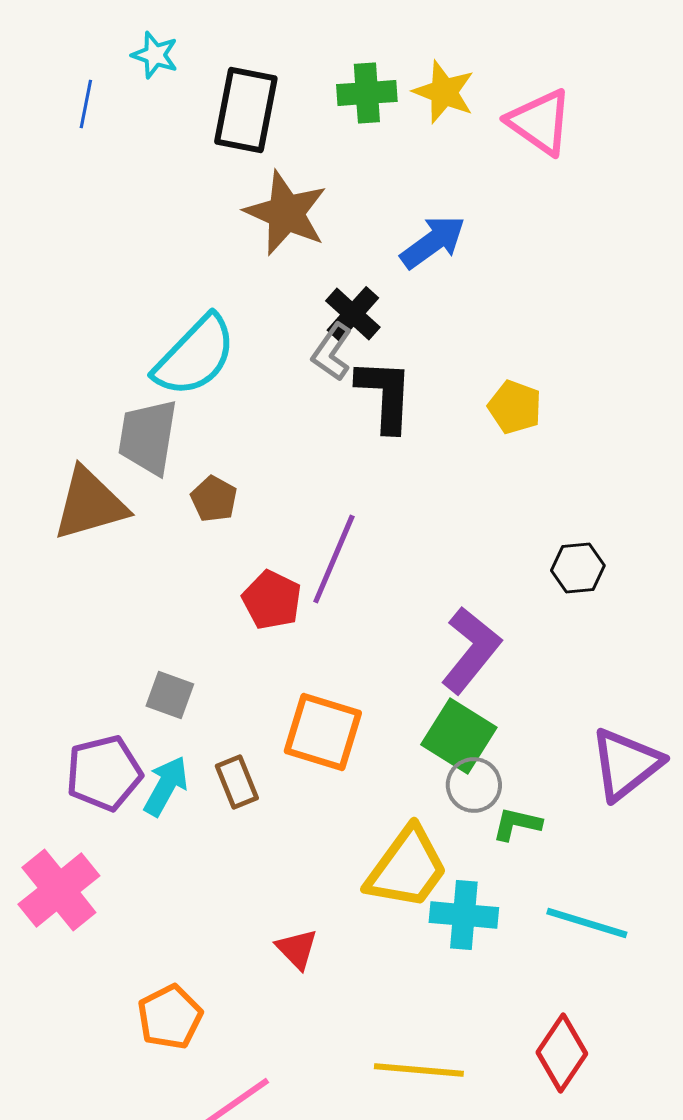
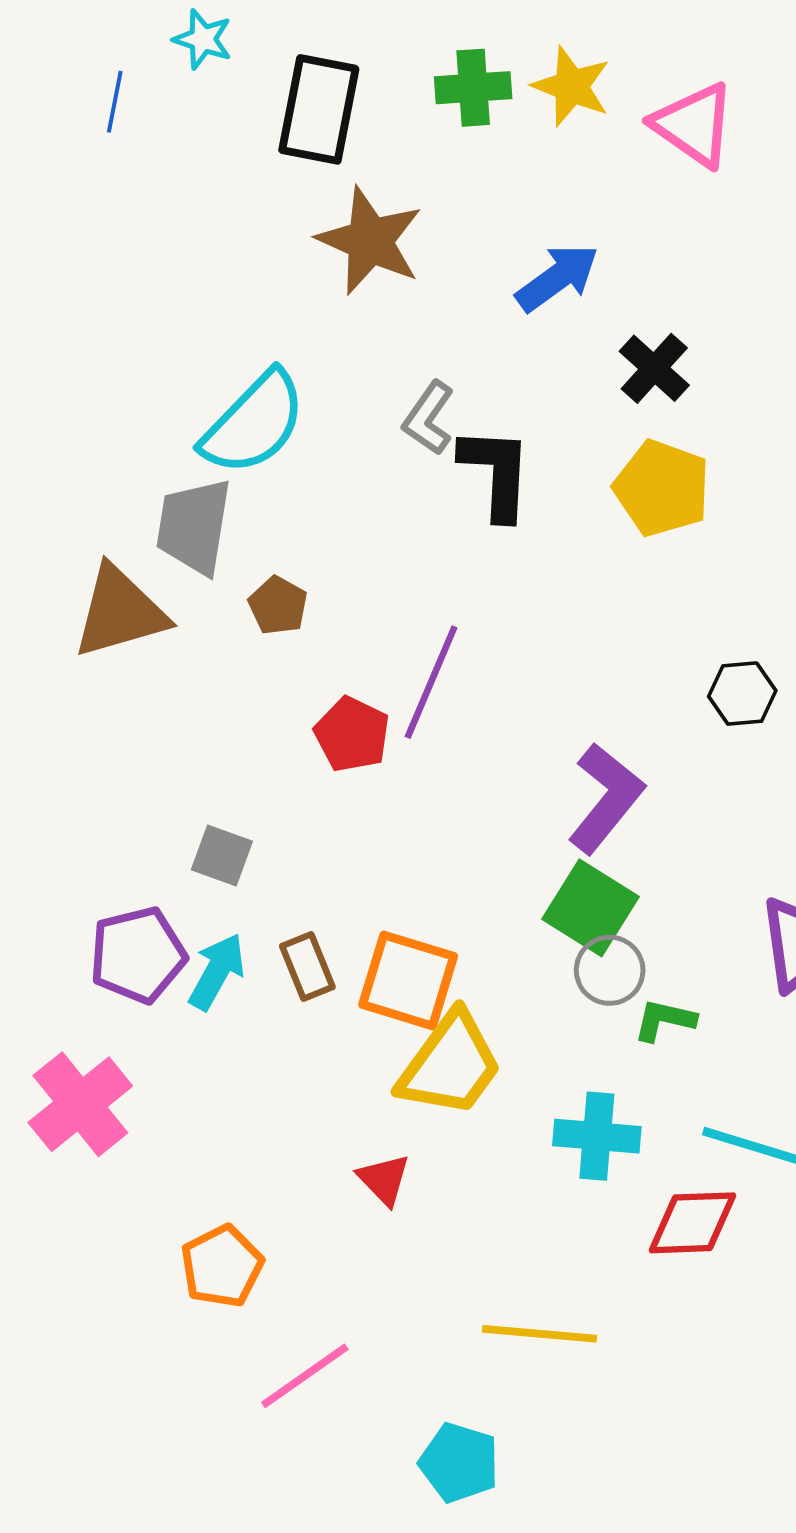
black cross: (353, 314) -> (654, 368), moved
yellow pentagon: (515, 407) -> (662, 488), size x1.4
orange square: (323, 732) -> (408, 980), moved
yellow trapezoid: (407, 868) -> (450, 1065), moved
red diamond: (562, 1053) -> (693, 1223), moved, turned 54

